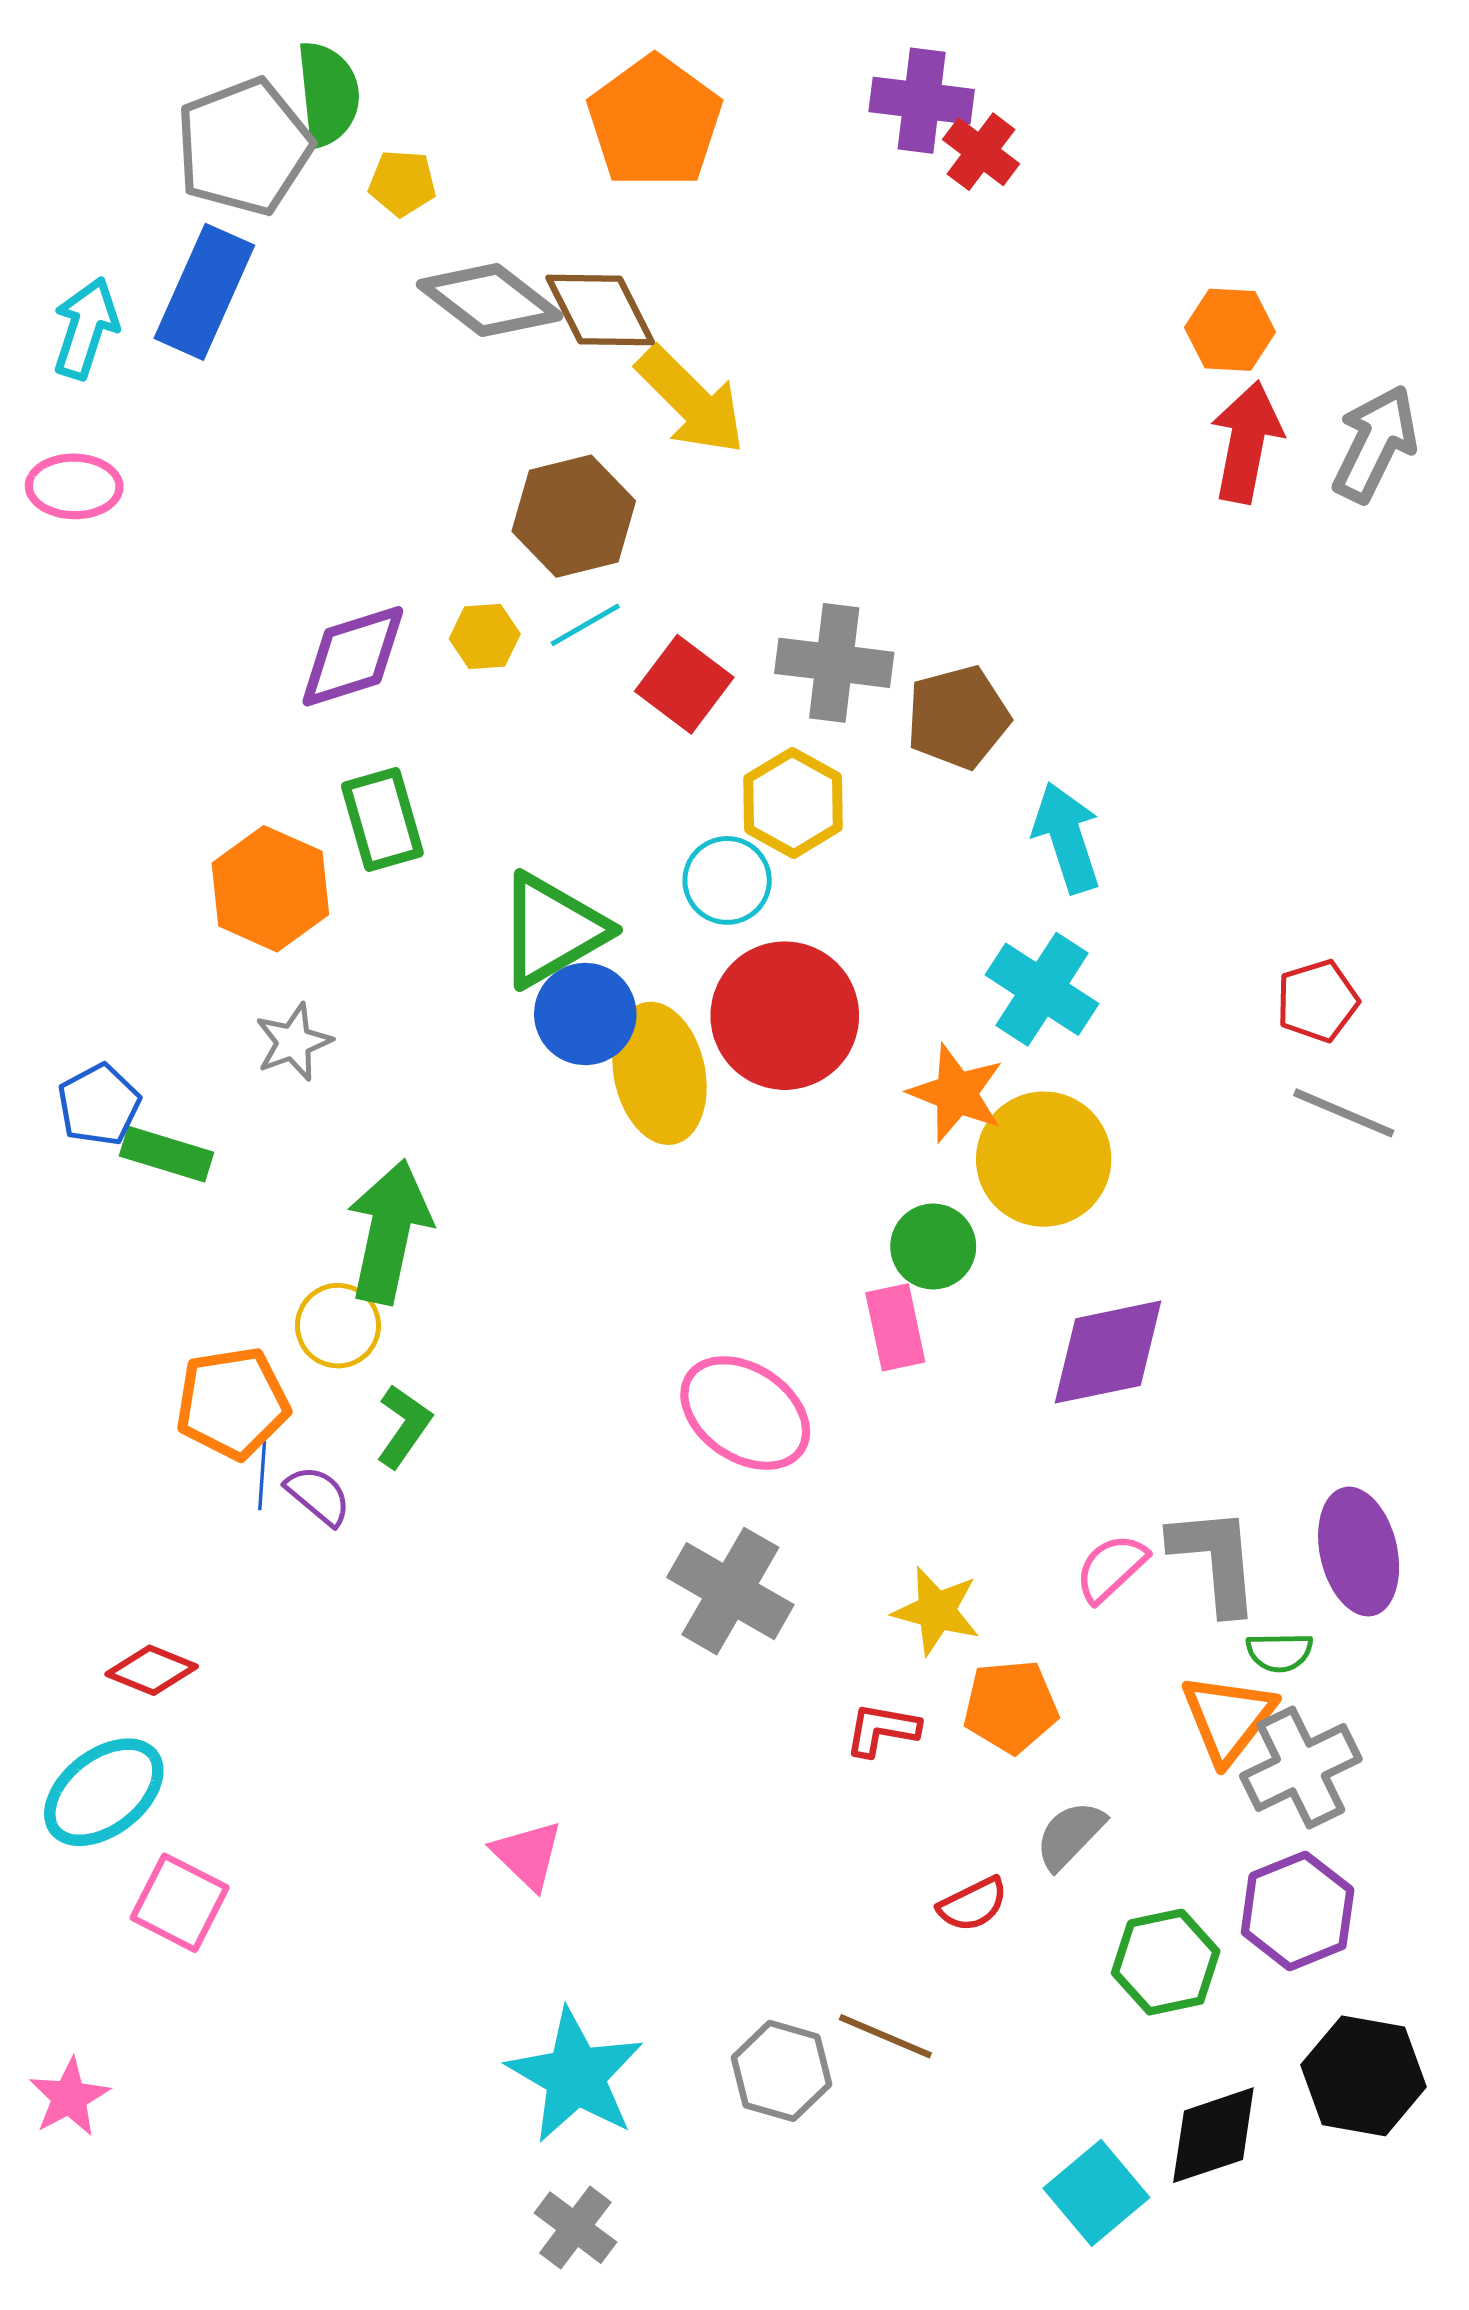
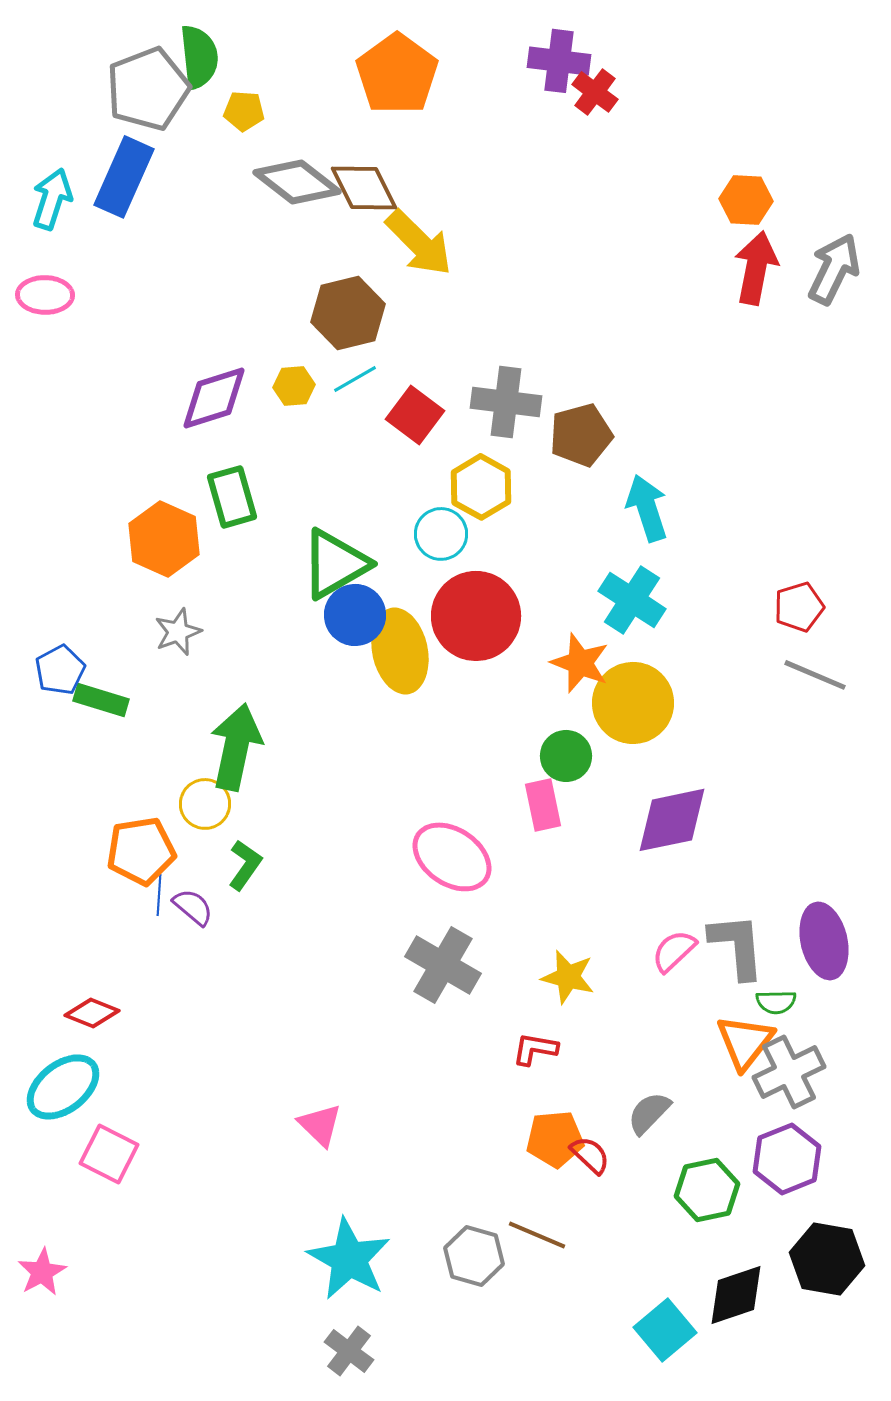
orange pentagon: (1011, 1707) -> (555, 1139), moved
red semicircle: (973, 1904) -> (590, 1155), turned -111

